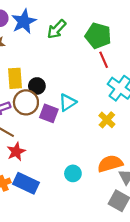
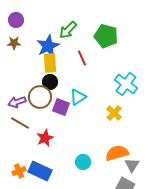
blue star: (24, 22) -> (48, 46), moved
red line: (104, 60) -> (82, 58), moved
yellow rectangle: (15, 78) -> (50, 63), moved
red star: (16, 152) -> (45, 138), moved

